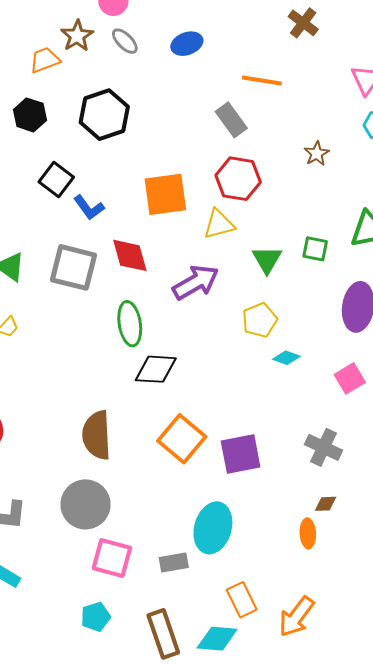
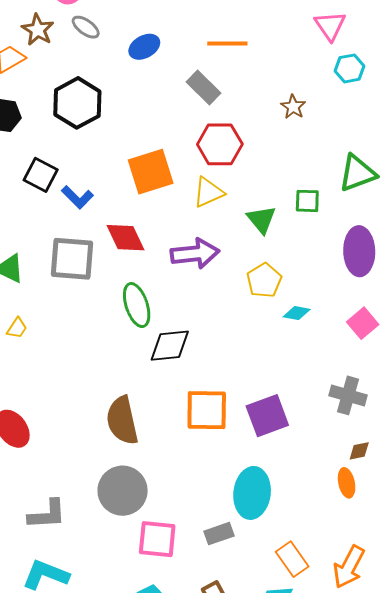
blue ellipse: (187, 44) -> (144, 47), moved
purple arrow: (196, 282) -> (195, 254), turned 33
orange square: (182, 439) -> (207, 410), turned -30

